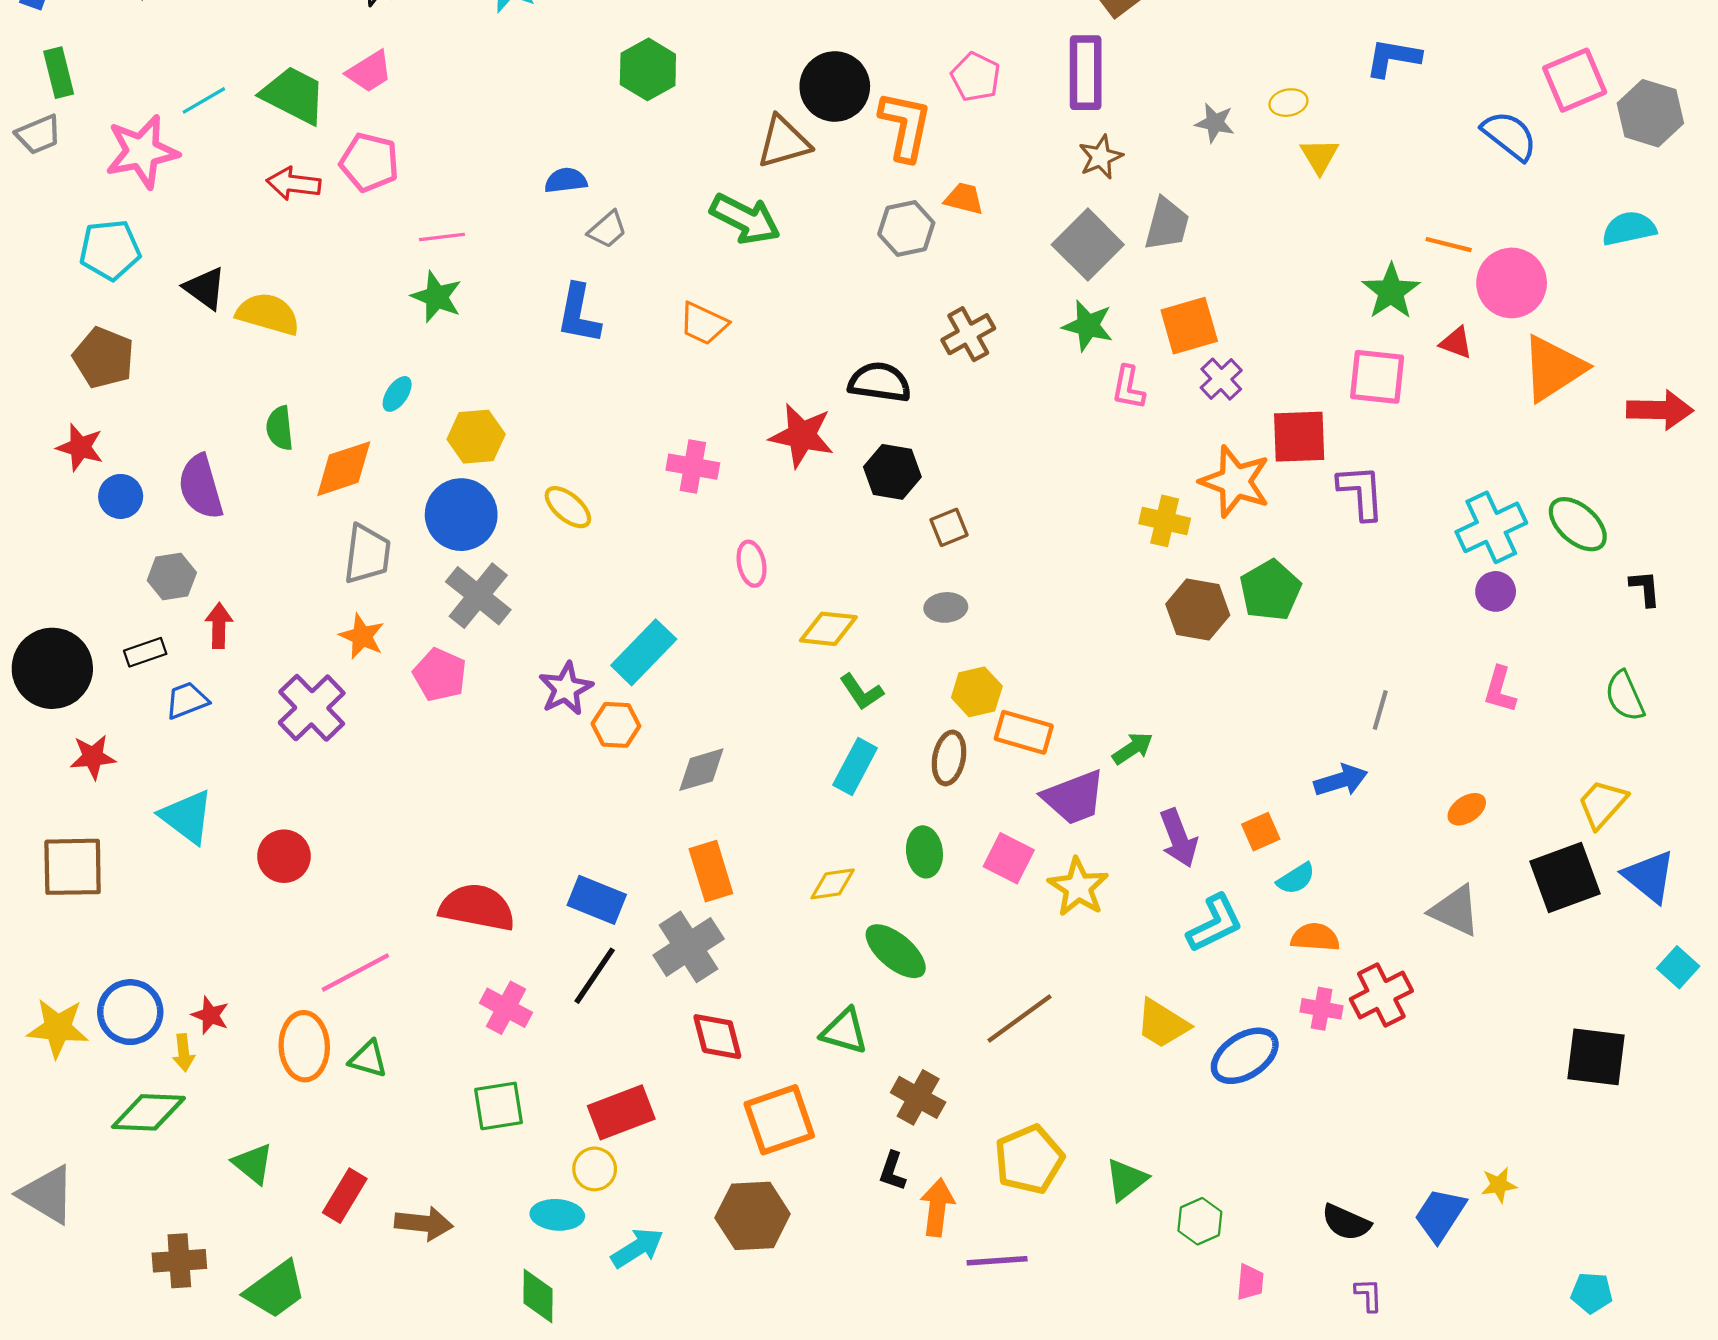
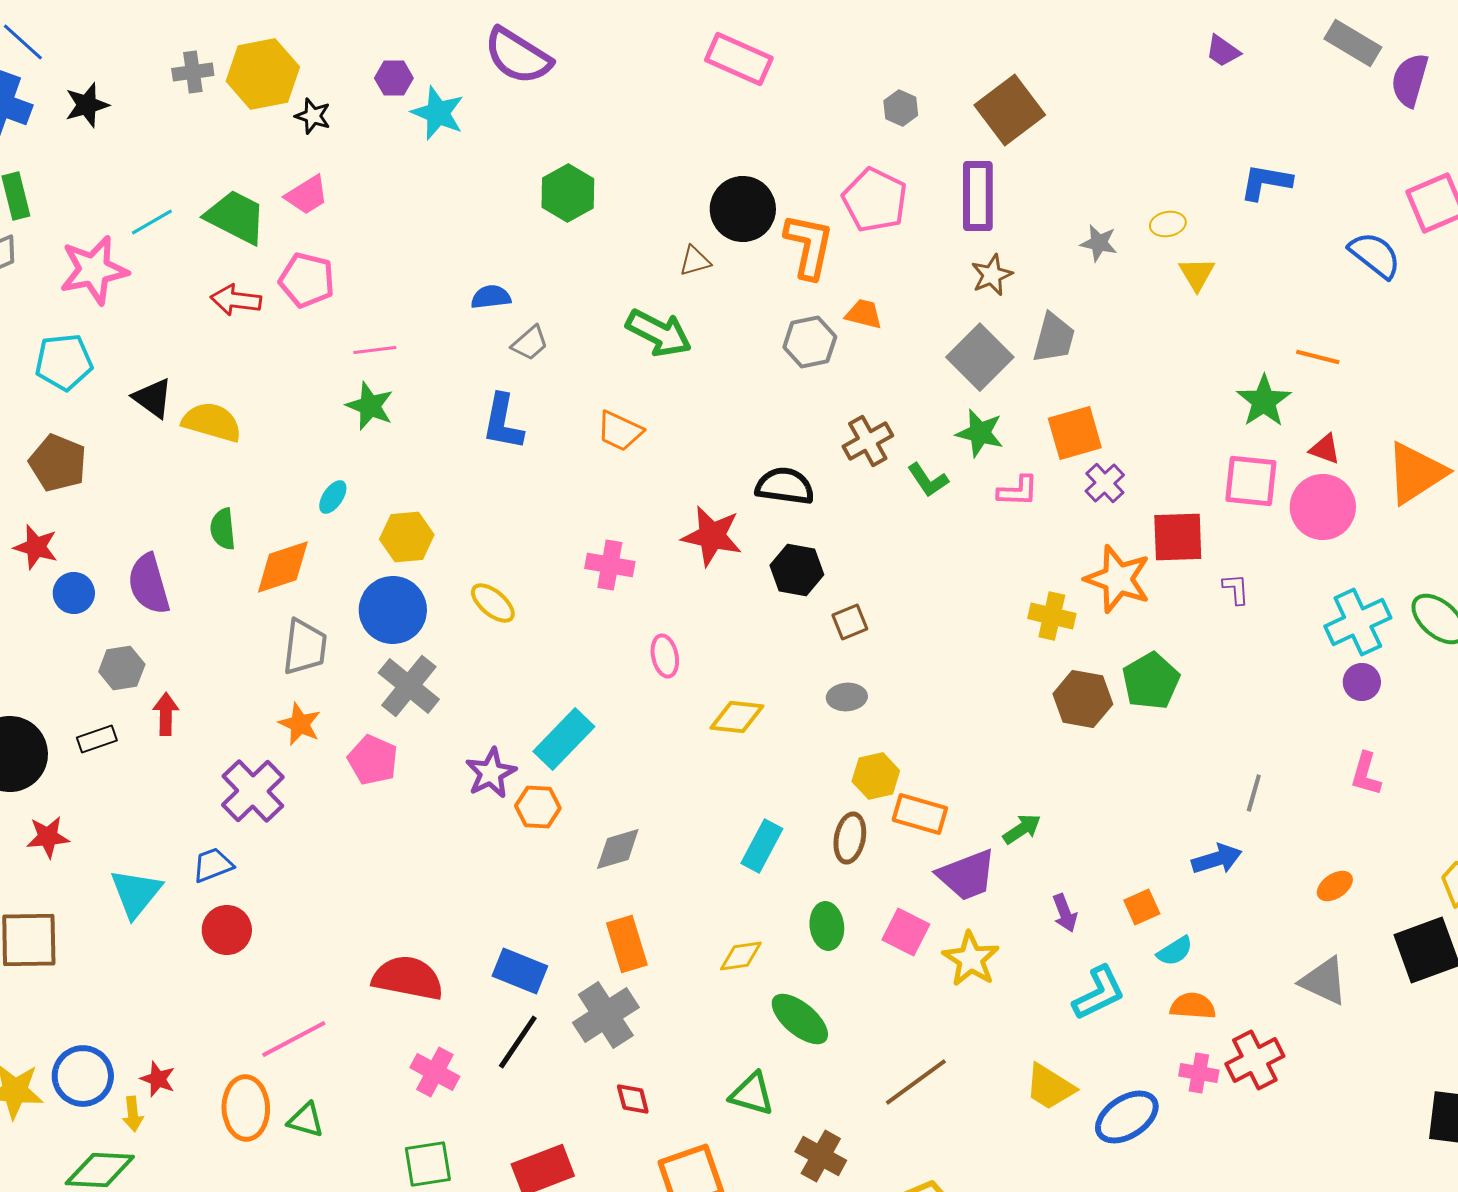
pink pentagon: (976, 77) -> (875, 200), size x1.4
brown triangle: (784, 142) -> (695, 261), size x0.6
pink circle: (1512, 283) -> (1323, 507), moved
pink L-shape: (1128, 388) -> (1018, 491), turned -99
purple L-shape: (1361, 492) -> (1236, 589), size x0.6
green L-shape: (861, 692) -> (928, 480), moved
blue trapezoid: (187, 700) -> (213, 865), moved
cyan triangle: (187, 817) -> (136, 893), turned 32
purple arrow: (1179, 838) -> (1065, 913), size x0.7
red diamond: (717, 1037) -> (633, 1099), size x0.7

